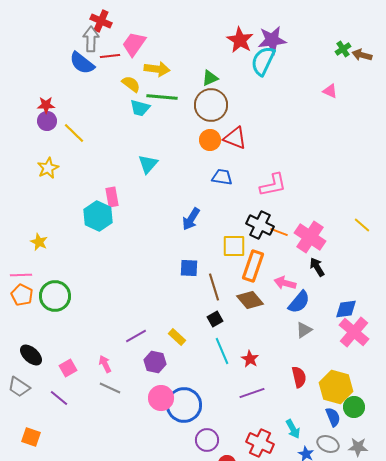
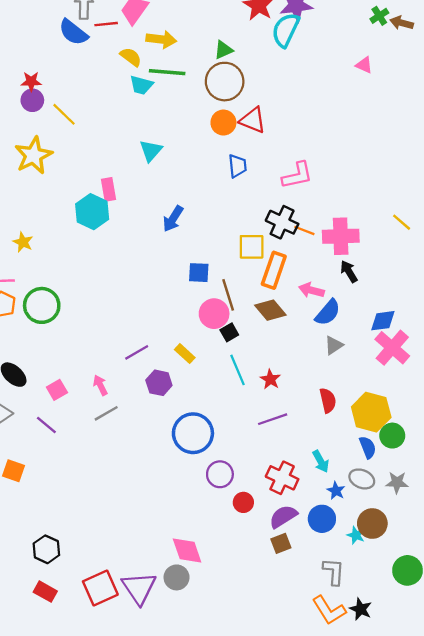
yellow star: (48, 168) -> (34, 155), size x1.5
blue trapezoid: (222, 177) -> (237, 166), turned 75
blue arrow: (191, 219) -> (173, 219), moved
pink cross: (310, 237) -> (341, 236), turned -36
gray line: (110, 388) -> (106, 413), turned -55
pink circle: (161, 398) -> (214, 314), moved

